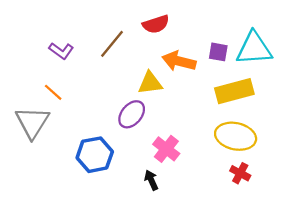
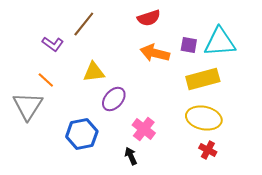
red semicircle: (156, 24) -> (149, 18), moved
brown line: (112, 44) -> (84, 24), moved
yellow triangle: (150, 83) -> (94, 72), moved

